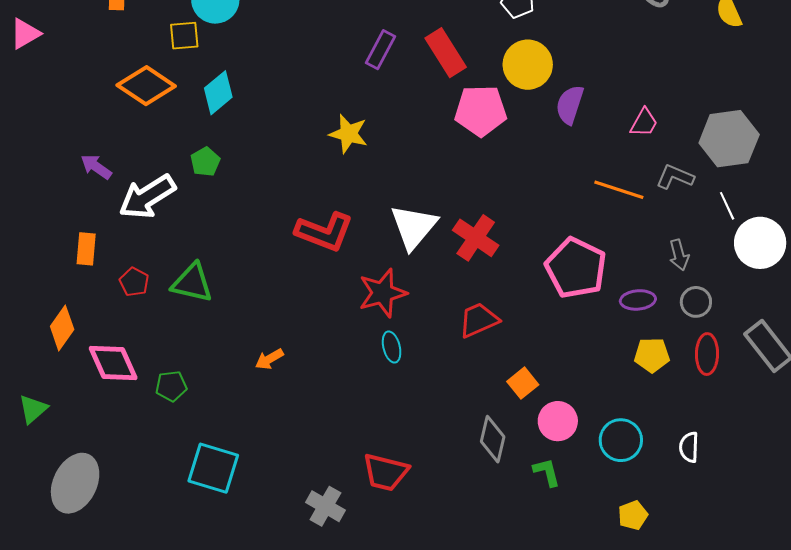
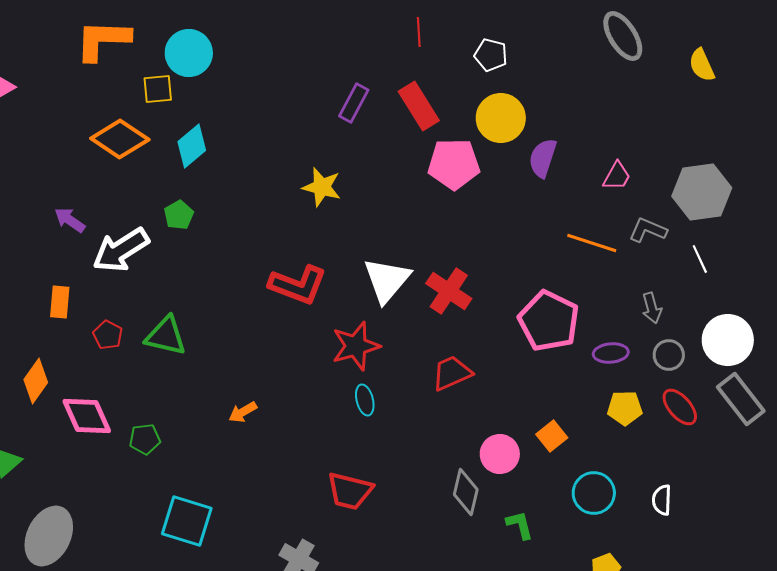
white circle: (760, 243) -> (728, 340), moved
red ellipse: (707, 354) -> (680, 407), turned -42
orange square: (523, 383) -> (552, 436), moved
pink circle: (558, 421) -> (500, 454), moved
red trapezoid: (386, 472) -> (350, 491), moved

